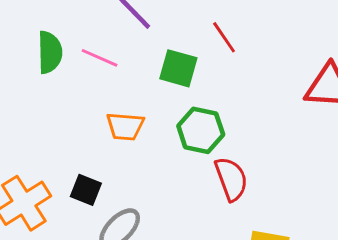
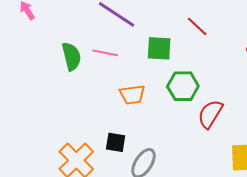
red line: (224, 37) -> (197, 26), moved
red semicircle: (231, 179) -> (210, 114), turned -116

